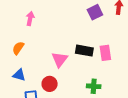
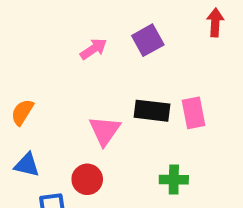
purple square: (95, 12) -> (148, 40), moved
pink arrow: (30, 19) -> (93, 49), moved, turned 48

